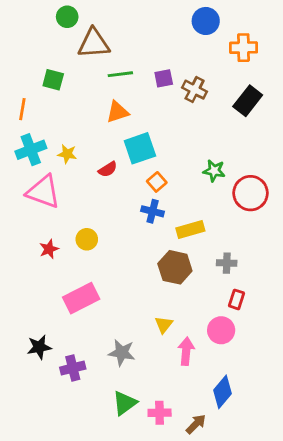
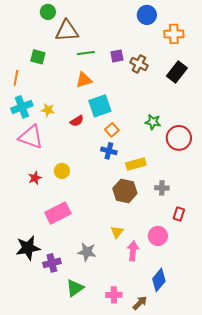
red rectangle: (237, 299) -> (179, 214), moved
black star: (39, 347) -> (28, 248), size x1.4
green triangle: (125, 403) -> (75, 288), moved

